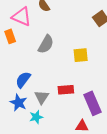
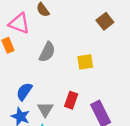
red rectangle: (66, 90) -> (71, 100), turned -63

